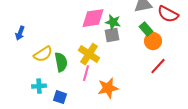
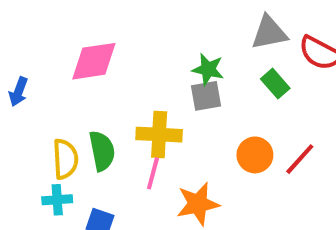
pink diamond: (93, 18) -> (94, 61), moved
orange circle: (153, 41) -> (255, 155), moved
yellow semicircle: (43, 54) -> (65, 159), moved, turned -60
yellow cross: (89, 54) -> (159, 135), turned -30

